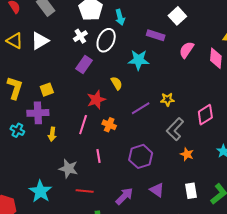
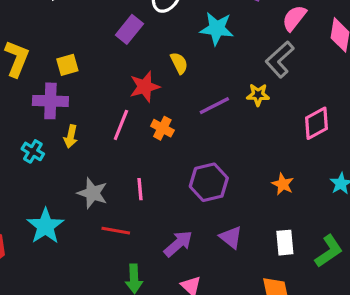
gray L-shape: (175, 129) -> (280, 59), moved
cyan cross: (17, 130) -> (33, 151), moved
pink line: (99, 156) -> (140, 189), moved

